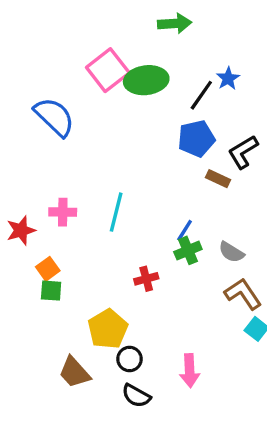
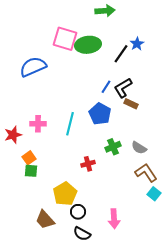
pink square: (108, 70) -> (65, 39), turned -35
blue semicircle: (54, 117) -> (33, 67), turned -68
blue pentagon: (196, 139) -> (100, 114), moved, turned -30
black L-shape: (243, 152) -> (123, 88), moved
blue line: (185, 230) -> (106, 87), moved

